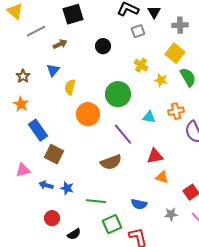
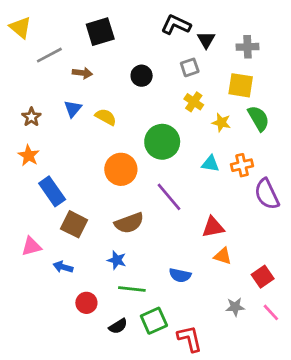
black triangle: (154, 12) -> (206, 40), moved
gray square: (138, 31) -> (190, 67), moved
brown arrow: (60, 44) -> (82, 73), turned 32
yellow square: (175, 53) -> (241, 85), turned -30
yellow semicircle: (70, 87) -> (106, 117), moved, turned 105
cyan triangle: (149, 117) -> (210, 164), moved
brown semicircle: (111, 162) -> (129, 223), moved
blue star: (67, 188) -> (117, 260), moved
blue semicircle: (139, 204) -> (180, 275), moved
red circle: (52, 218) -> (86, 303), moved
black semicircle: (74, 234) -> (118, 326), moved

